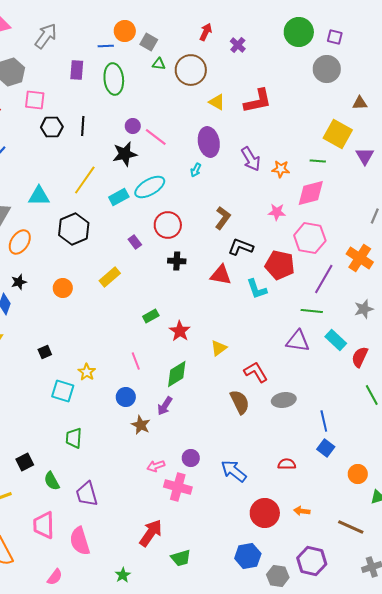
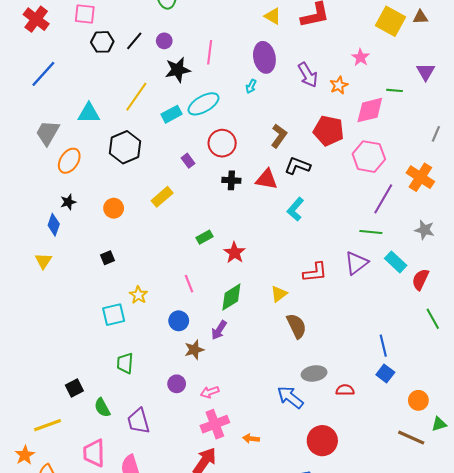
black line: (83, 126) -> (134, 41), turned 36
purple circle: (133, 126) -> (164, 41), moved
yellow square: (338, 134) -> (390, 21), moved
pink line: (156, 137) -> (210, 52), turned 60
green line: (318, 161) -> (395, 90), moved
orange star: (281, 169) -> (339, 85), turned -30
pink star: (277, 212) -> (361, 57), moved, turned 30
red pentagon: (280, 265) -> (328, 131), moved
red triangle: (221, 275) -> (267, 179), moved
cyan L-shape: (257, 289) -> (295, 209), moved, turned 60
gray star: (364, 309) -> (425, 230), turned 30
purple triangle: (298, 341) -> (356, 263), turned -45
yellow triangle: (219, 348) -> (279, 294), moved
black square: (45, 352) -> (107, 258), moved
red L-shape: (256, 372) -> (315, 272), moved, turned 115
cyan square: (63, 391) -> (114, 315), turned -30
gray ellipse: (284, 400) -> (314, 373), moved
brown star: (141, 425) -> (194, 350), turned 30
purple circle: (191, 458) -> (177, 384), moved
pink cross: (178, 487) -> (215, 424), moved, turned -36
orange arrow: (302, 511) -> (251, 439), moved
brown line: (351, 527) -> (411, 438), moved

